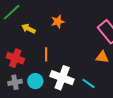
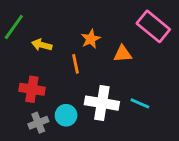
orange star: (58, 22) -> (91, 39), moved
orange line: (46, 54) -> (75, 64), moved
orange triangle: (102, 57) -> (123, 54), moved

